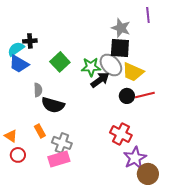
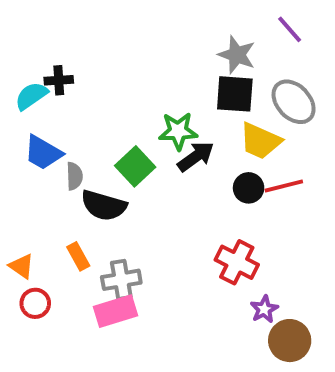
purple line: (148, 15) -> (290, 29), turned -35
green square: (60, 62) -> (135, 166), moved
blue trapezoid: (19, 64) -> (43, 153), moved
gray ellipse: (111, 65) -> (294, 102), moved
gray cross: (62, 143) -> (121, 280), turned -30
purple star: (135, 158) -> (264, 309), size x0.6

